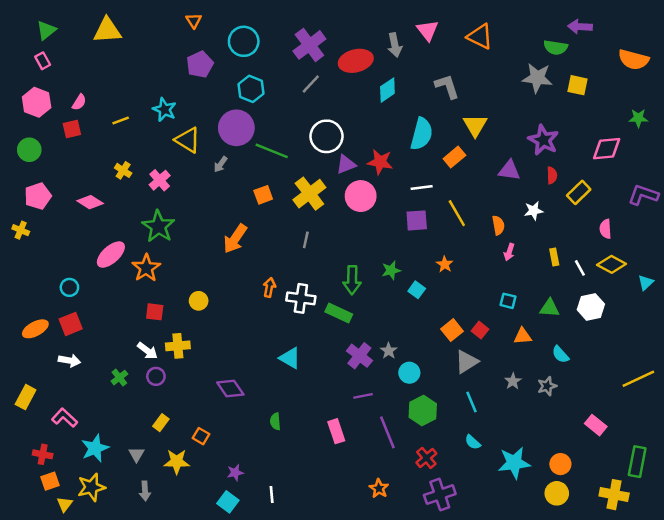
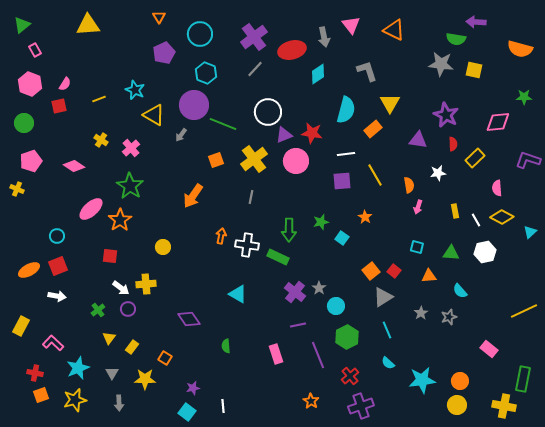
green triangle: (46, 30) -> (22, 25), moved
red square: (155, 312) -> (110, 256), moved
yellow triangle: (65, 504) -> (109, 338), moved

